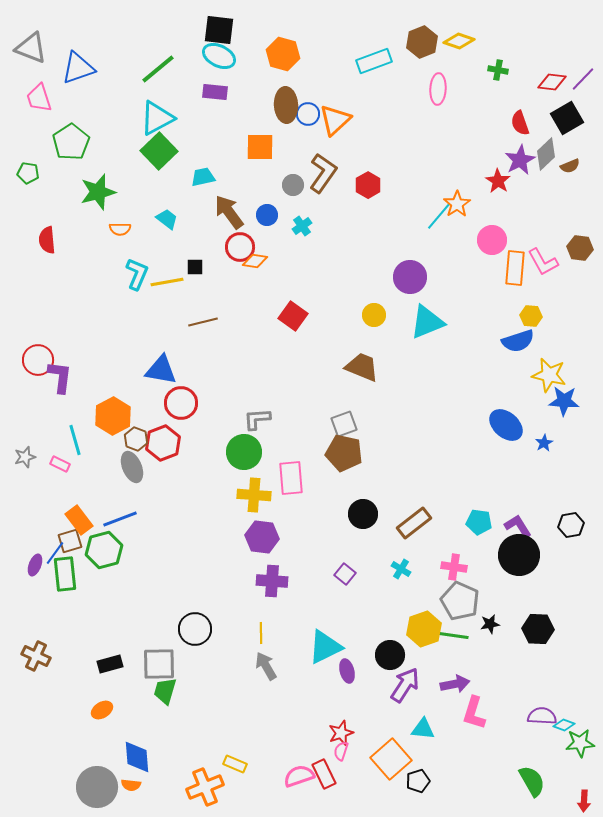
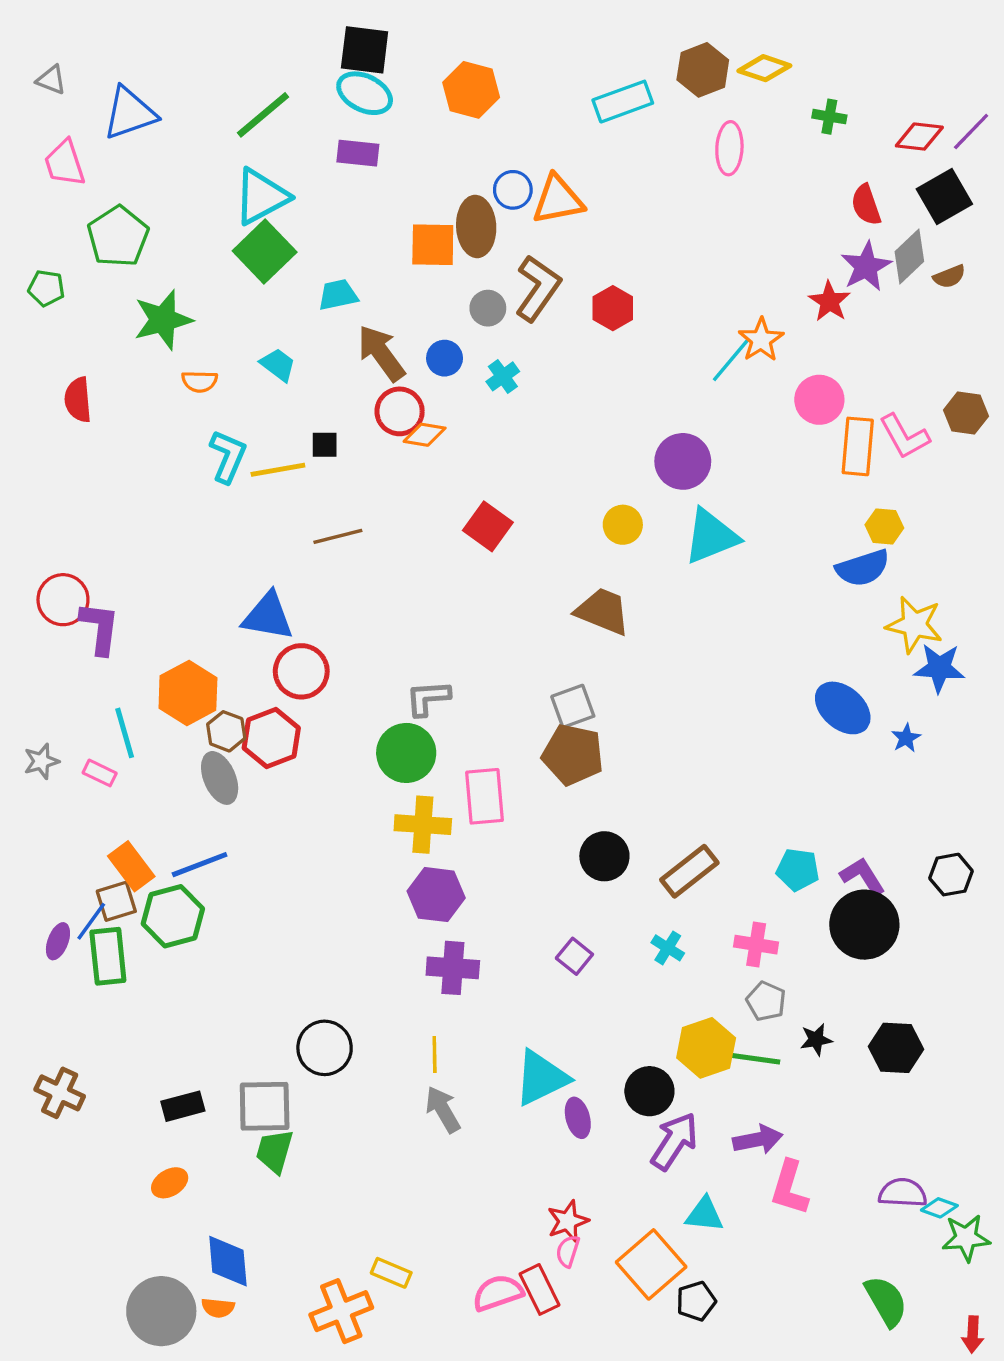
gray triangle: (31, 48) -> (51, 80), size x0.6
brown ellipse: (286, 105) -> (476, 226), moved
orange triangle: (335, 120) -> (558, 200), turned 32
gray pentagon: (460, 601) -> (766, 1001), size x0.6

